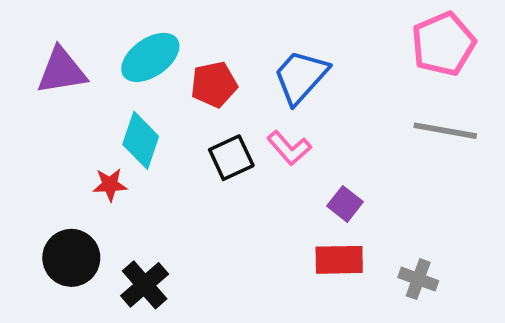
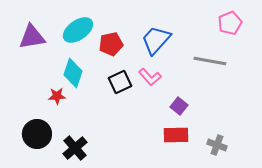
pink pentagon: (443, 44) -> (230, 23), size x0.7
gray line: (445, 131) -> (210, 61), moved

